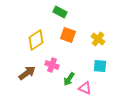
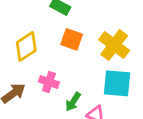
yellow cross: (98, 39) -> (114, 45), size x1.5
cyan square: (100, 66) -> (117, 83), size x1.5

